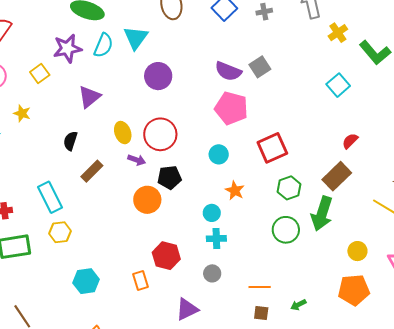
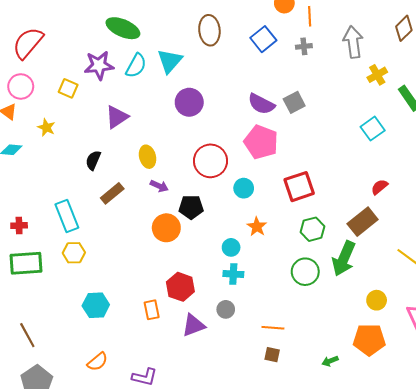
yellow square: (40, 74) -> (68, 88), turned -36
red circle: (160, 134) -> (210, 161), moved
green arrow: (298, 305) -> (330, 361), moved
purple triangle: (187, 309) -> (194, 325), moved

